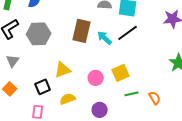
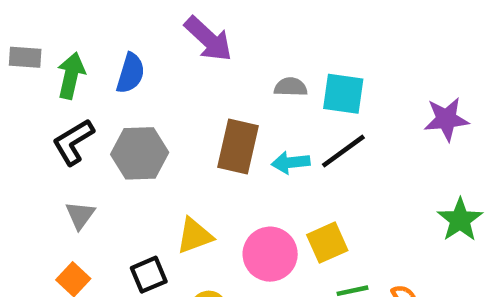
cyan arrow: (105, 38) -> (291, 163), turned -49
pink circle: (96, 78) -> (270, 254), size x1.5

